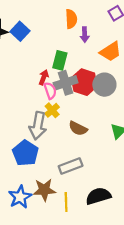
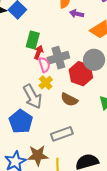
purple arrow: (85, 35) -> (77, 14), turned 104
green rectangle: (60, 60) -> (33, 40), moved
red hexagon: (84, 82) -> (81, 74), moved
gray arrow: (38, 126) -> (33, 97), turned -40

